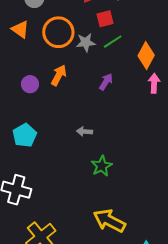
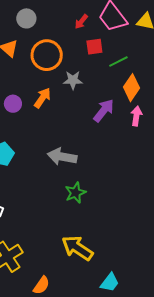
gray star: (86, 42) -> (73, 80), moved
green line: (113, 42) -> (118, 61), moved
purple arrow: (106, 82) -> (104, 111), moved, size x1.4
gray arrow: (85, 131) -> (62, 157), size x1.8

